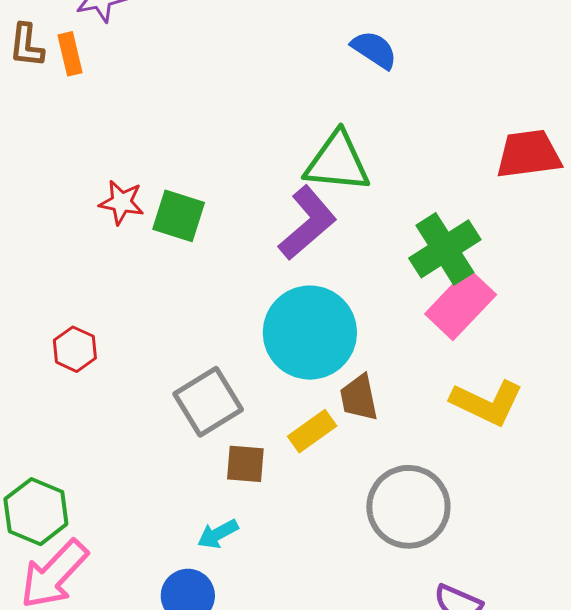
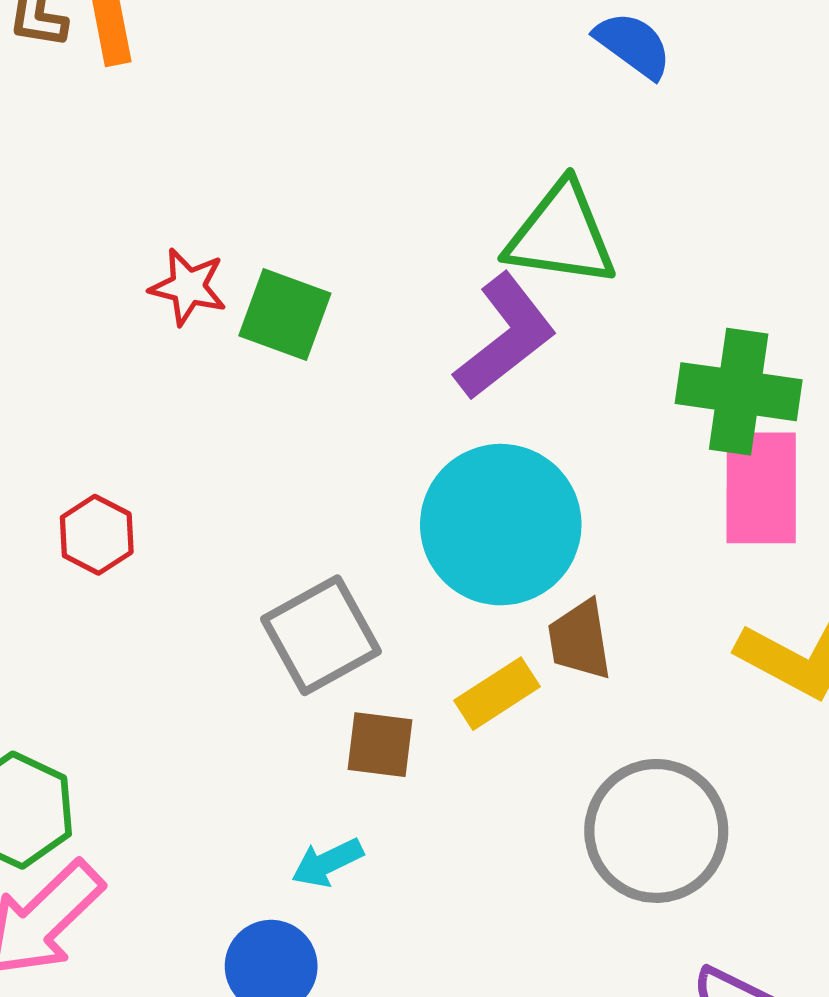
green cross: (445, 249) -> (739, 392), turned 38
pink rectangle: (461, 304) -> (761, 488), turned -46

